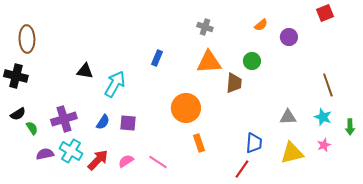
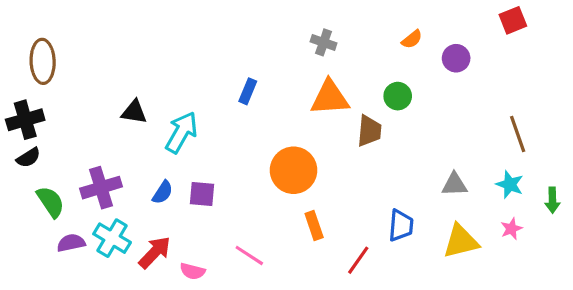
black cross: (16, 76) -> (25, 120), turned -30
black semicircle: (18, 114) -> (28, 158), moved
green semicircle: (32, 128) -> (50, 202), size x1.5
pink semicircle: (126, 161) -> (193, 271), moved, turned -133
red line: (242, 169) -> (358, 260), moved

